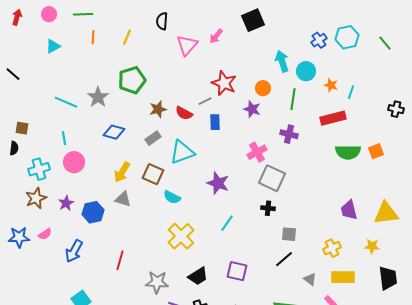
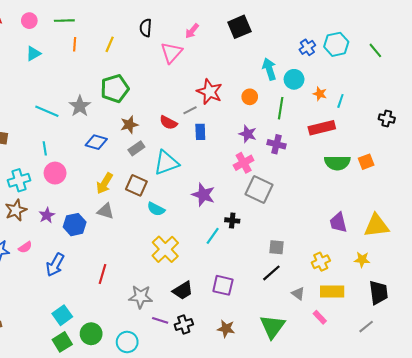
pink arrow: (216, 36) -> (192, 31), moved
brown star: (158, 109) -> (129, 125), moved
purple star: (252, 109) -> (248, 134), moved
black cross: (268, 208) -> (232, 220), moved

